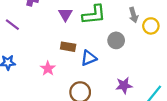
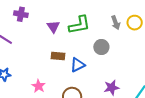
yellow circle: (151, 26) -> (135, 23), moved
pink star: (48, 68) -> (39, 86), moved

